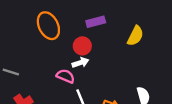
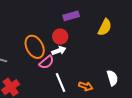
orange ellipse: (48, 26) -> (35, 47), moved
pink semicircle: (66, 76) -> (46, 62), turned 119

